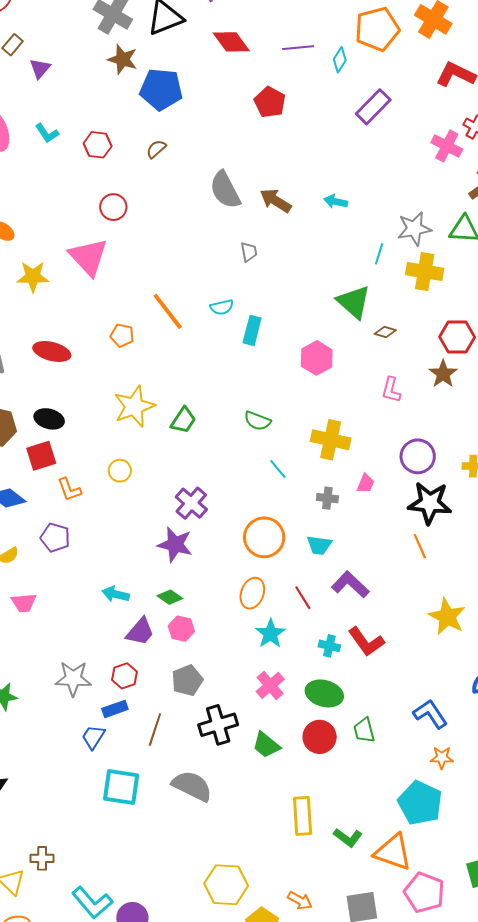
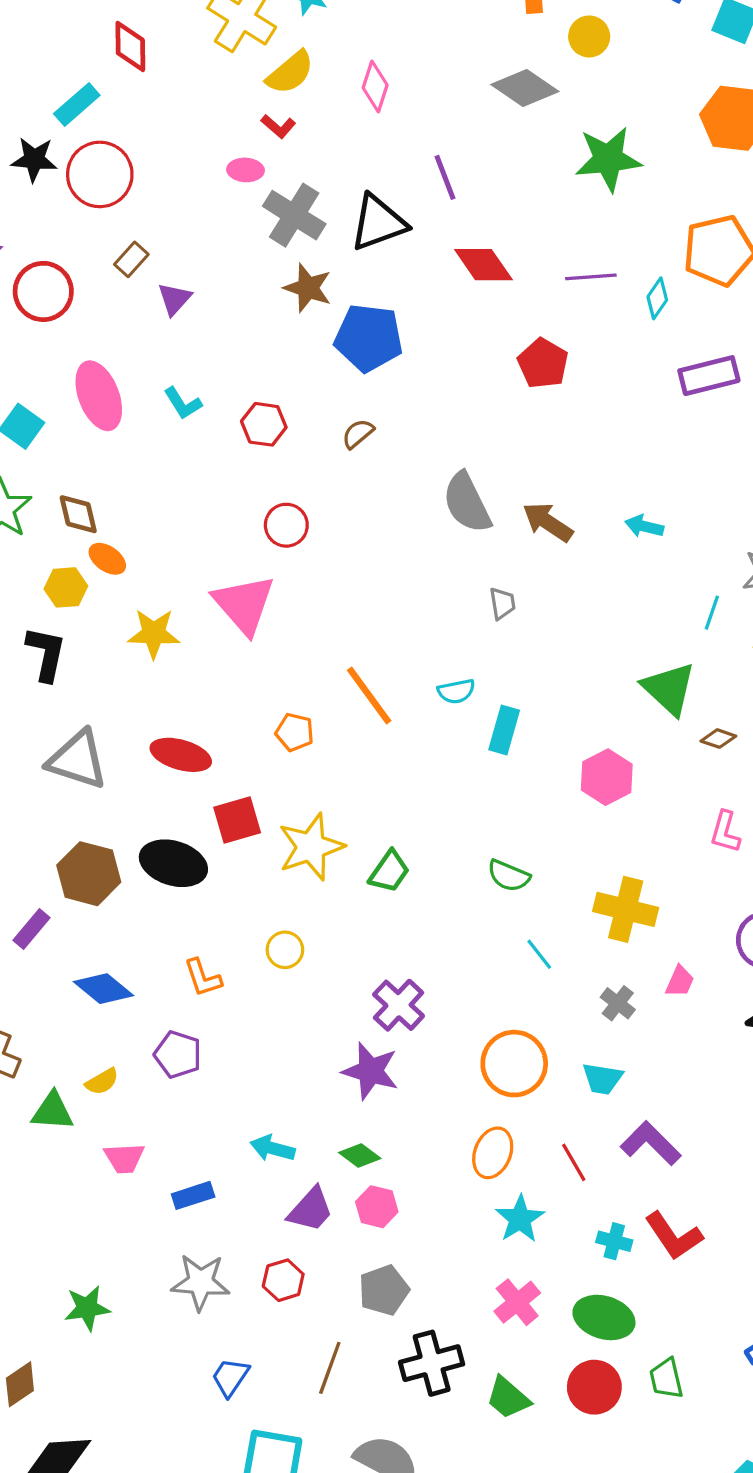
purple rectangle: (373, 107) -> (709, 376), turned 30
black ellipse: (49, 419) -> (173, 863), size x1.4
red square: (41, 456) -> (237, 820), moved
gray cross: (327, 498) -> (618, 1003), turned 30
blue rectangle: (115, 709) -> (193, 1195), moved

